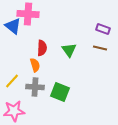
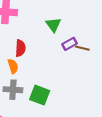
purple rectangle: (103, 29) -> (69, 44), moved, turned -48
green triangle: (69, 50) -> (53, 25), moved

